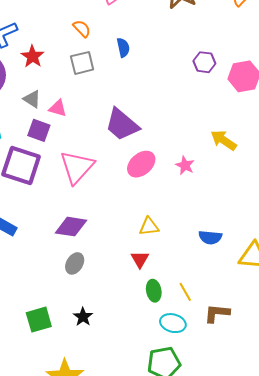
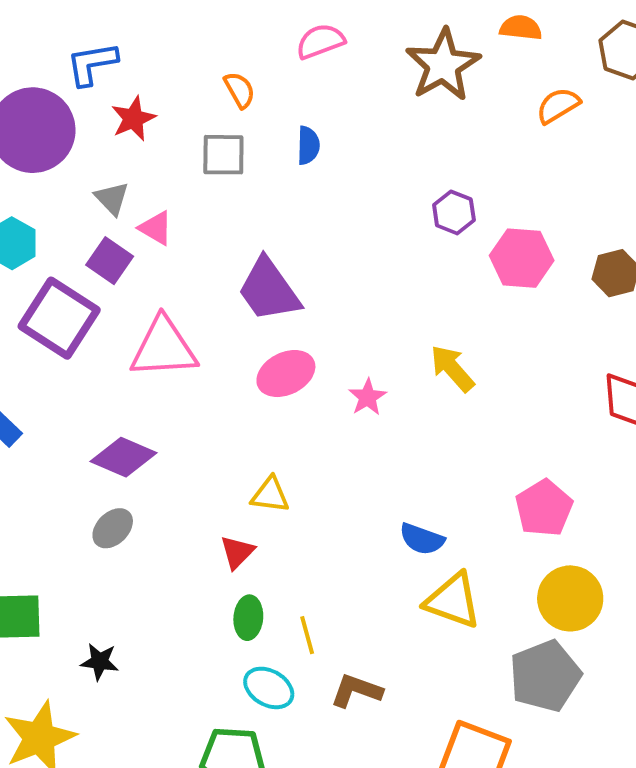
pink triangle: (77, 167) -> (164, 348), turned 30
blue semicircle: (210, 237) -> (422, 539), moved
black star: (83, 317) -> (100, 662), moved, turned 30

